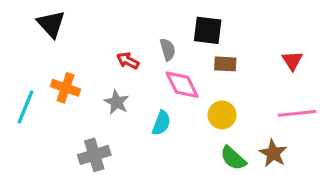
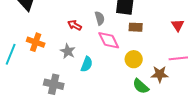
cyan semicircle: (161, 123) -> (87, 64), moved
brown star: (273, 153) -> (160, 74), moved, turned -30
gray cross: (94, 155) -> (54, 84), turned 30

